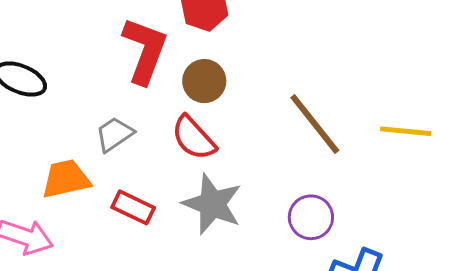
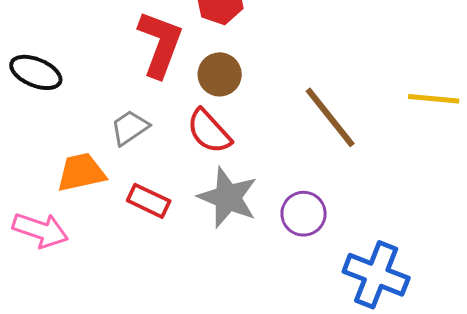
yellow line: (406, 131) -> (434, 99), moved
purple circle: (311, 217) -> (304, 214), moved

